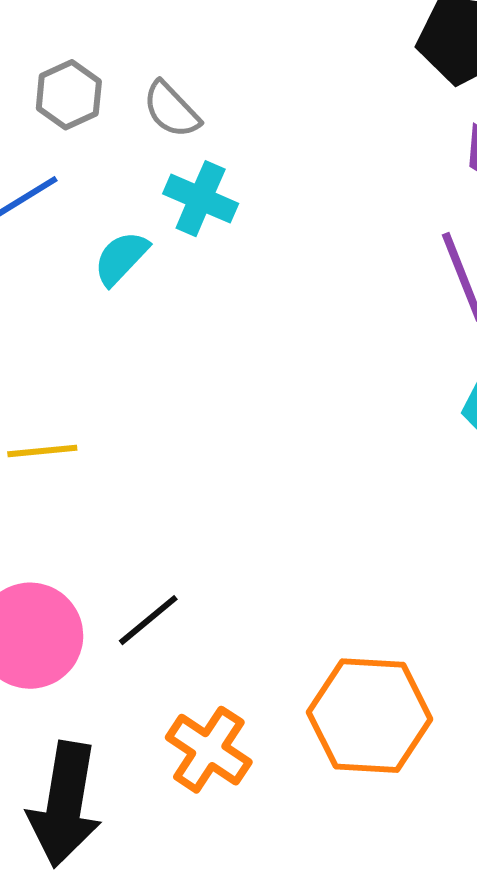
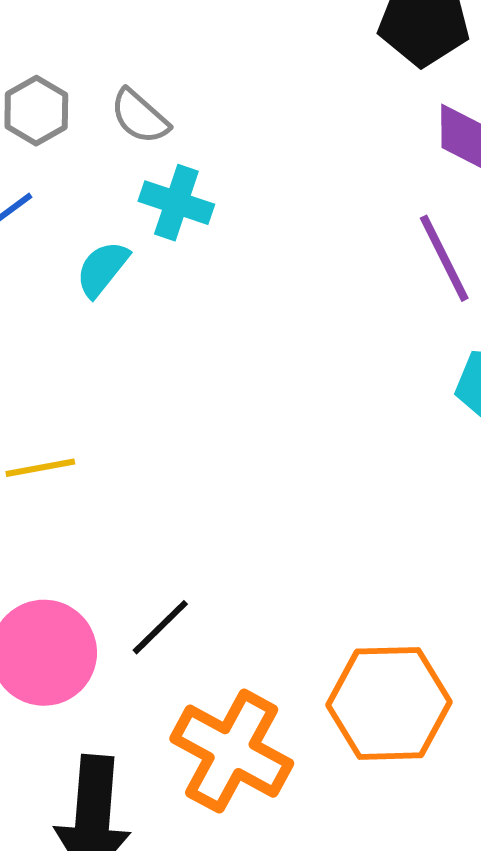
orange cross: (209, 750) -> (232, 751), size x1.4

